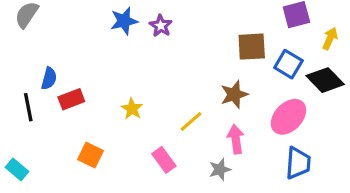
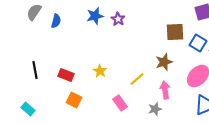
blue semicircle: (49, 78) -> (56, 21), moved
red rectangle: (71, 99) -> (66, 75), moved, turned 42

